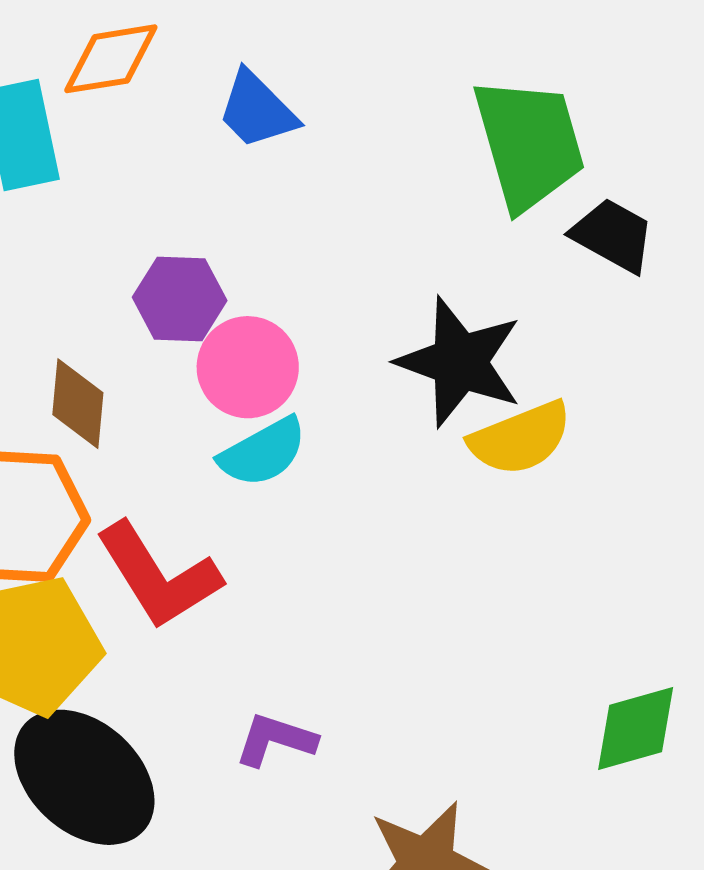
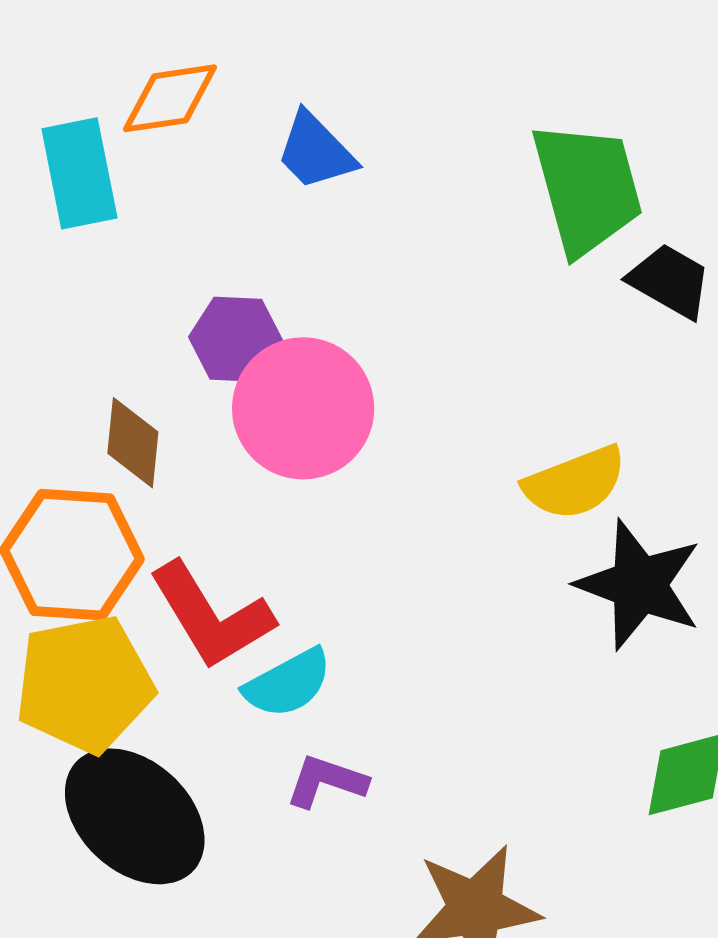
black star: (460, 362) -> (639, 585), moved
pink circle: (248, 367) -> (303, 408), size x1.4
cyan semicircle: (263, 452) -> (288, 683), moved

